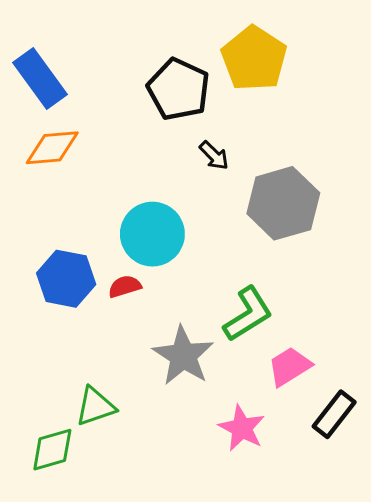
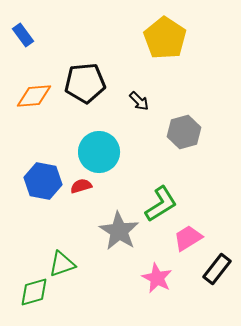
blue rectangle: (40, 79) -> (23, 35), moved, size x0.6
black pentagon: (179, 89) -> (85, 83), moved, turned -30
gray hexagon: (283, 203) -> (184, 132), size x0.7

